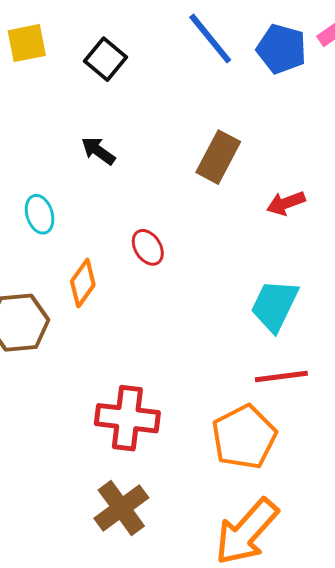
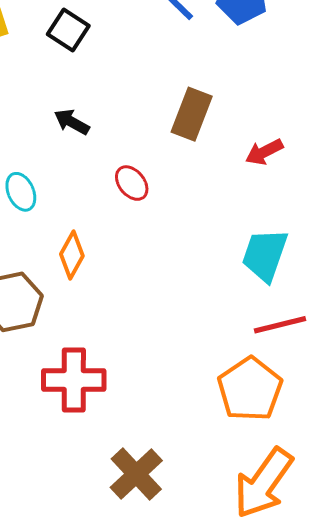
red ellipse: (148, 247) -> (132, 183), moved
red cross: (127, 418) -> (74, 380), moved

